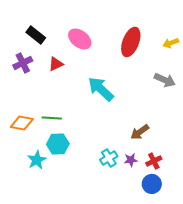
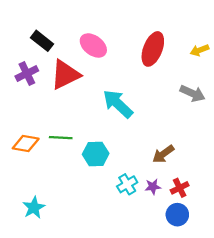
red triangle: (56, 64) -> (65, 75), size x1.8
cyan hexagon: (58, 144) -> (96, 154), moved
cyan star: (37, 160) -> (34, 208), moved

